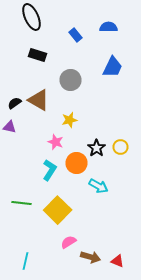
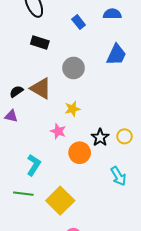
cyan L-shape: (50, 170) -> (34, 165), moved
cyan arrow: (98, 186) -> (118, 176), moved, turned 30

